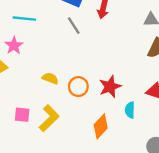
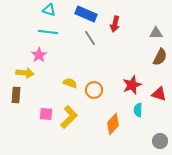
red star: (110, 87) -> (132, 85), moved

